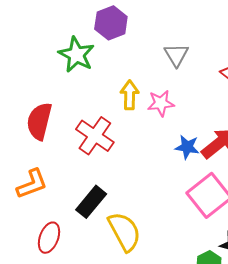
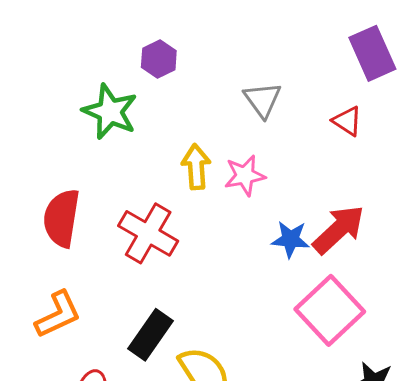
purple hexagon: (111, 23) -> (159, 59), size x0.7

